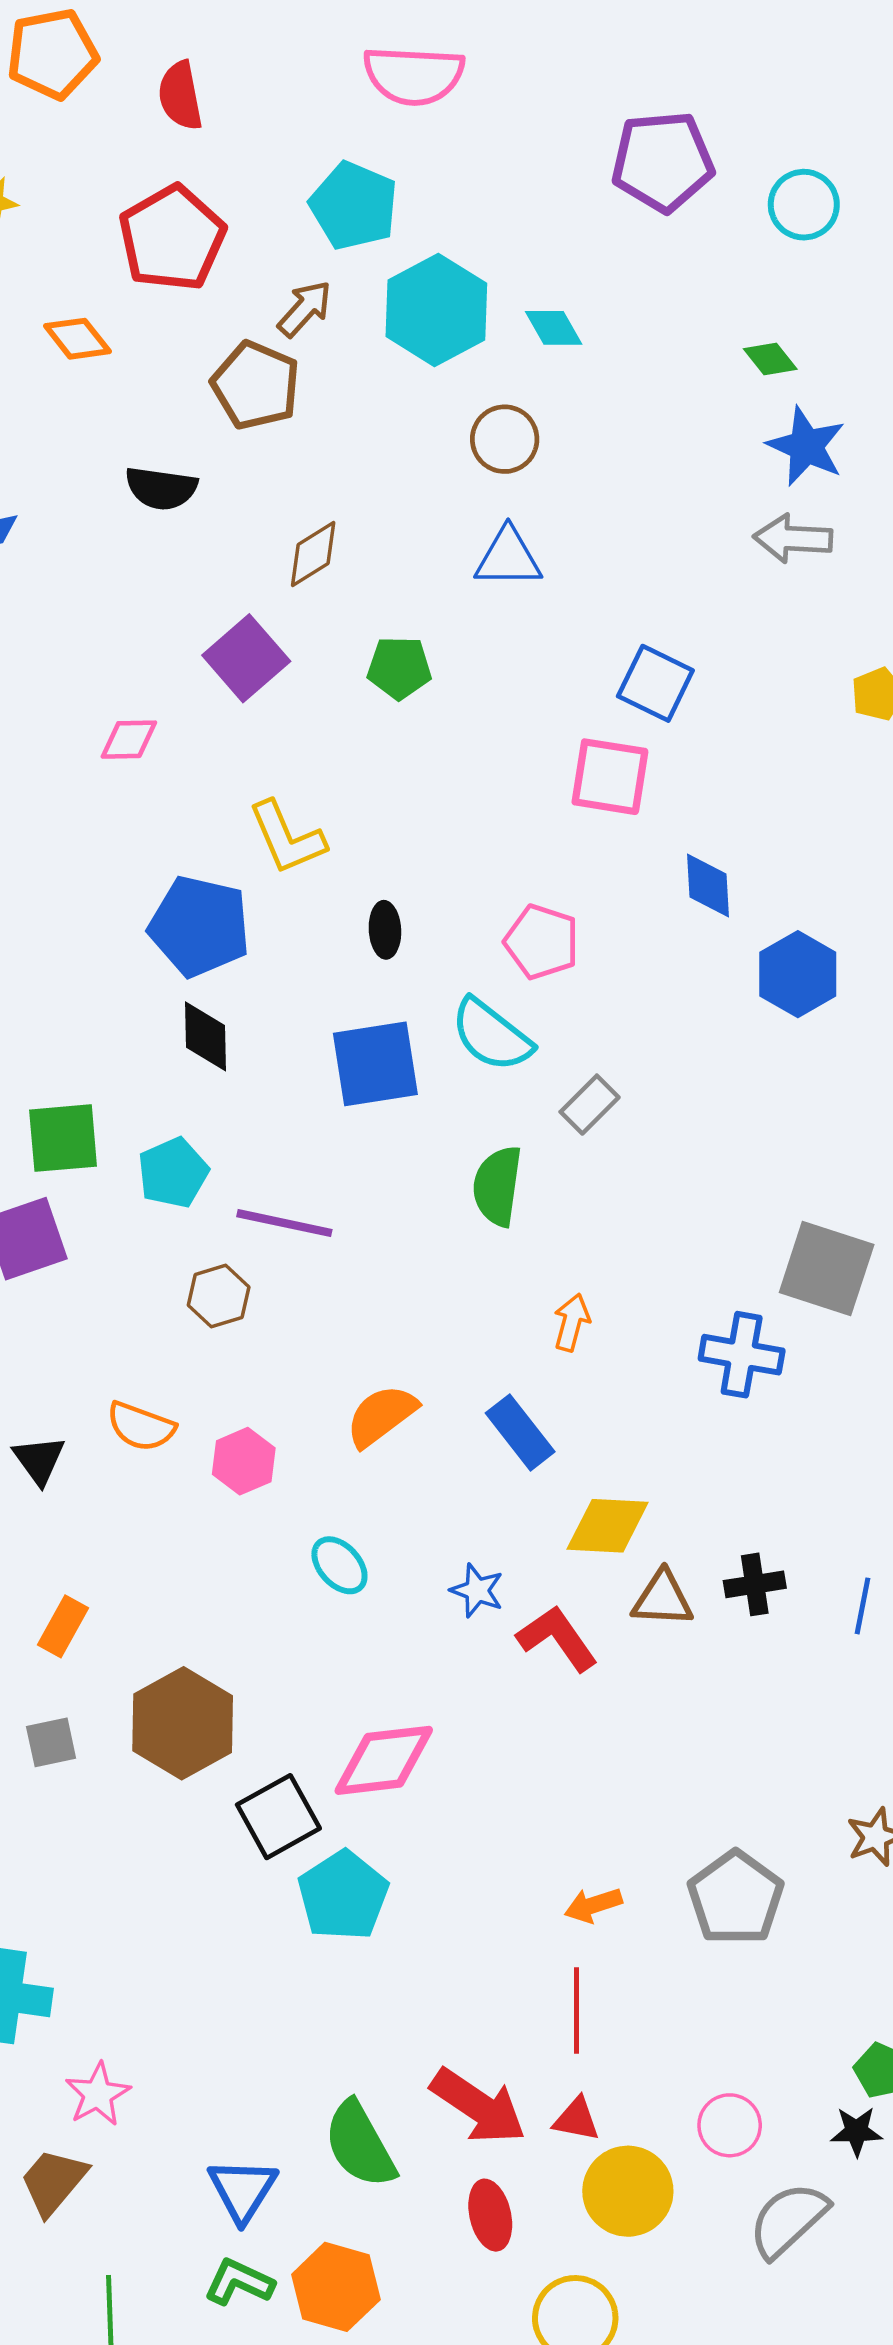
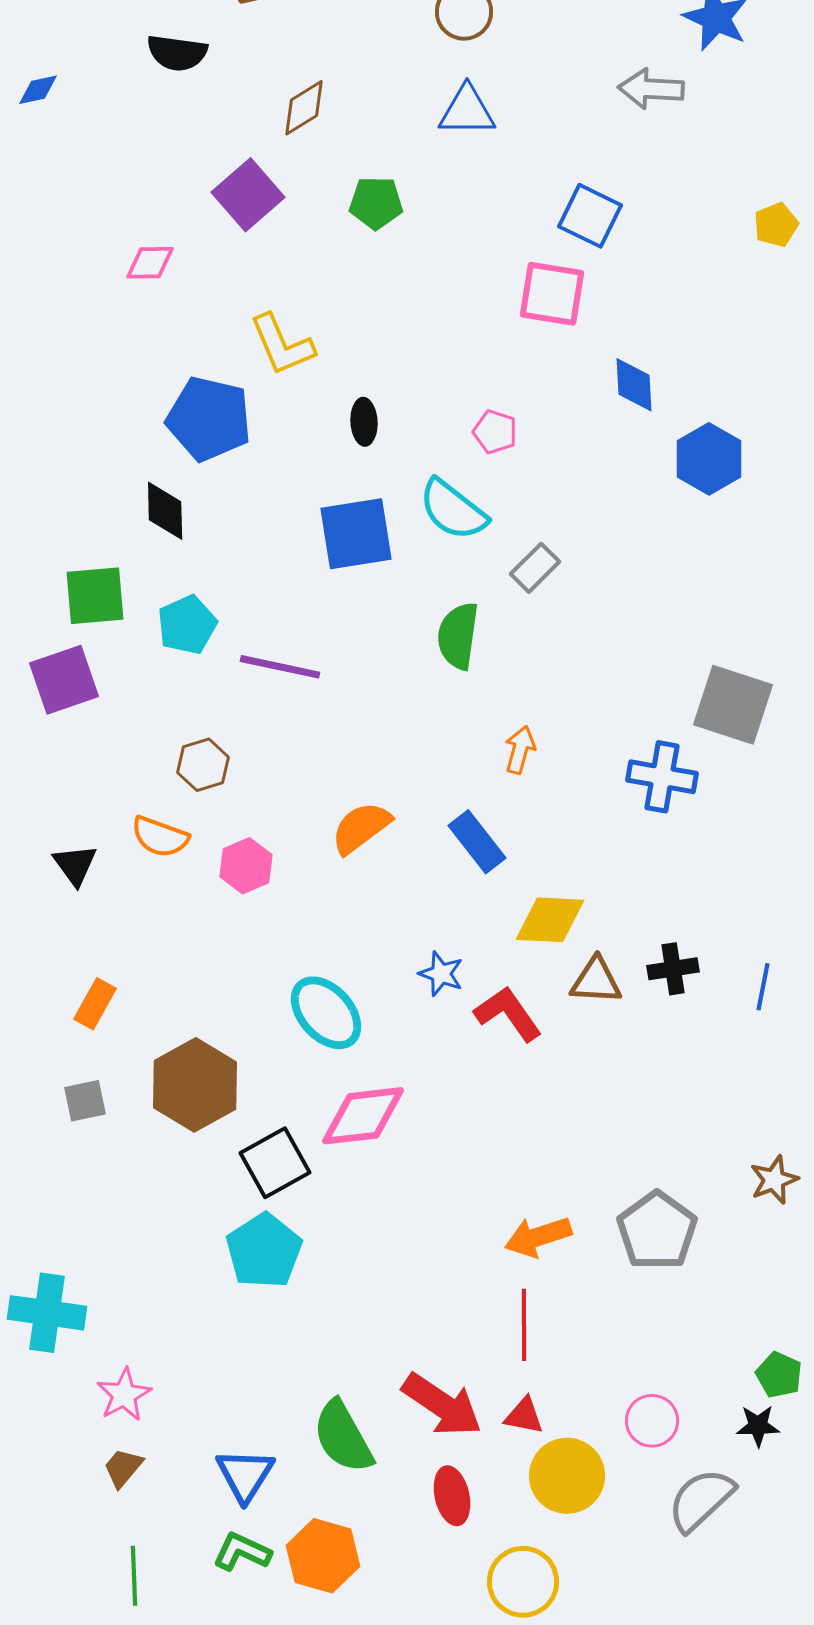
gray arrow: (793, 539) -> (651, 89), moved
pink pentagon: (542, 942) -> (495, 432), size x0.7
black diamond: (205, 1036) -> (165, 511), moved
brown hexagon: (219, 1296) -> (203, 765), moved
cyan ellipse: (339, 1565) -> (326, 1013), moved, size x1.5
cyan pentagon: (343, 1896) -> (264, 1251), moved
orange arrow: (593, 1905) -> (538, 1237), size x1.4
brown trapezoid: (53, 2182) -> (123, 1468), moved, size x0.7

